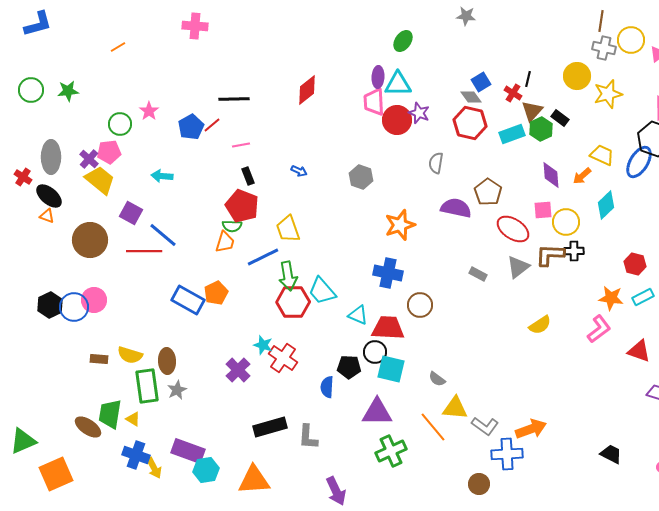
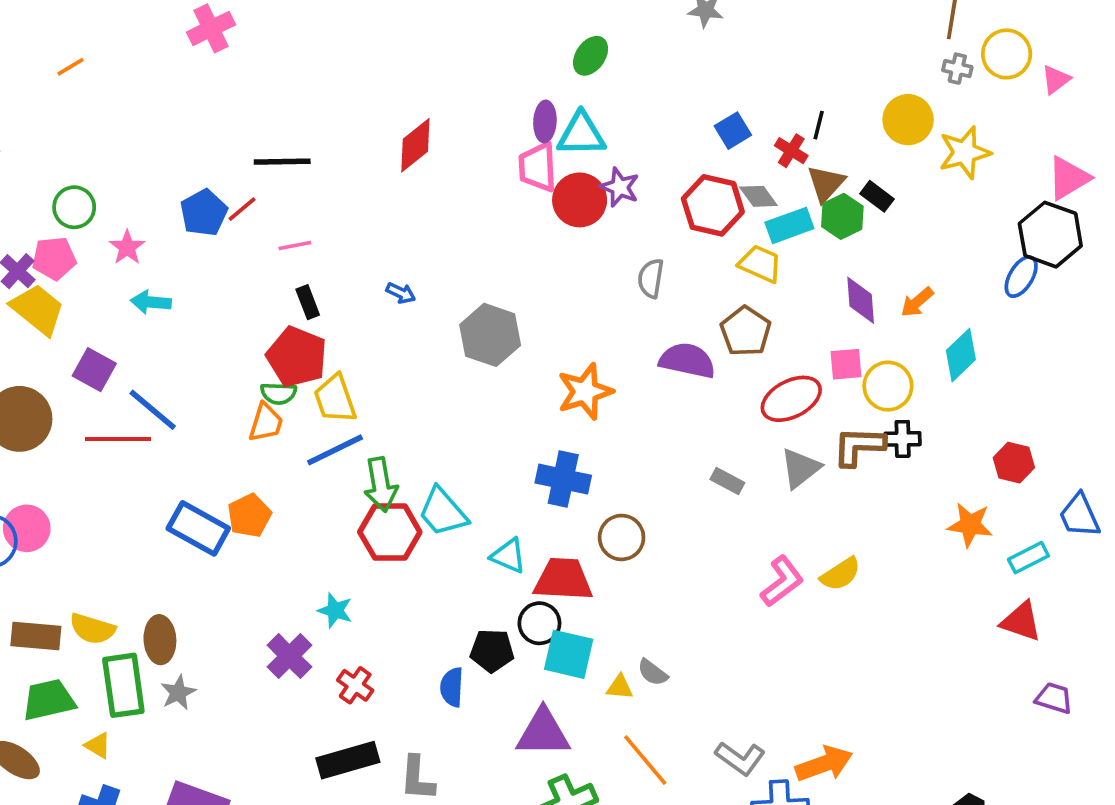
pink cross: (195, 26) -> (211, 28), turned -30
gray cross: (604, 48) -> (957, 69), size x0.7
gray diamond: (471, 97) -> (758, 196), moved
pink star: (149, 111) -> (127, 247), moved
yellow trapezoid: (602, 155) -> (760, 264), moved
blue ellipse: (639, 162) -> (1021, 277), size x0.7
gray hexagon: (361, 177) -> (490, 335), moved, size x1.4
yellow trapezoid: (288, 229) -> (335, 399), moved
red ellipse: (513, 229) -> (791, 399), turned -60
cyan rectangle: (643, 297) -> (1028, 558), moved
pink L-shape: (599, 329) -> (782, 581), moved
red cross: (283, 358) -> (355, 685), moved, size x0.7
brown rectangle: (99, 359) -> (36, 636), size x1.5
yellow triangle: (455, 408) -> (620, 687), moved, size x0.6
green trapezoid: (110, 414) -> (49, 700), moved, turned 68

